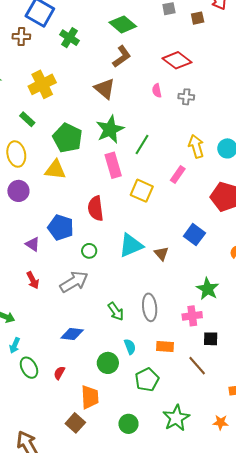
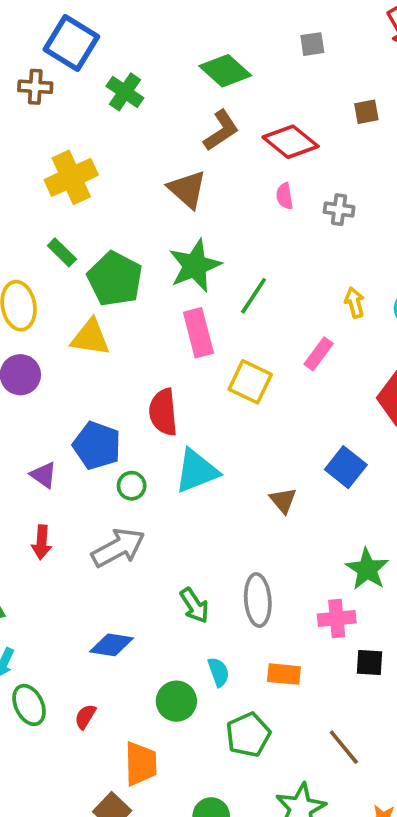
brown square: (198, 18) -> (366, 112), moved
red diamond: (177, 60) -> (291, 142), moved
green rectangle: (27, 119) -> (62, 252), moved
yellow arrow: (196, 146) -> (355, 303), size x0.7
cyan triangle: (131, 245) -> (197, 471), moved
green circle: (89, 251) -> (132, 486), moved
red arrow: (33, 280) -> (42, 542), turned 30
brown line: (197, 366) -> (344, 747), moved

